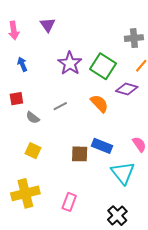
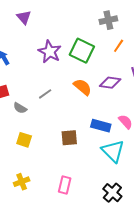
purple diamond: (127, 89) -> (110, 83), moved
blue rectangle: (102, 146) -> (101, 126), moved
yellow cross: (25, 193) -> (22, 182), size x0.6

